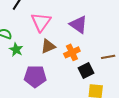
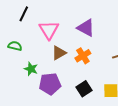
green star: (16, 50) -> (31, 69), moved
black square: (86, 71) -> (84, 89), moved

